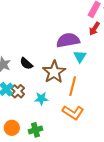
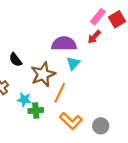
orange L-shape: (73, 112) -> (71, 121), moved
green cross: (35, 130) -> (36, 111), moved

